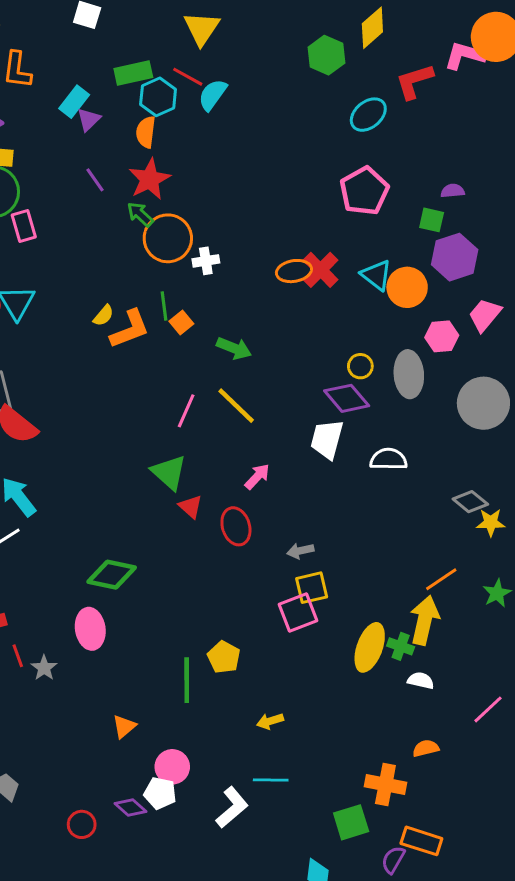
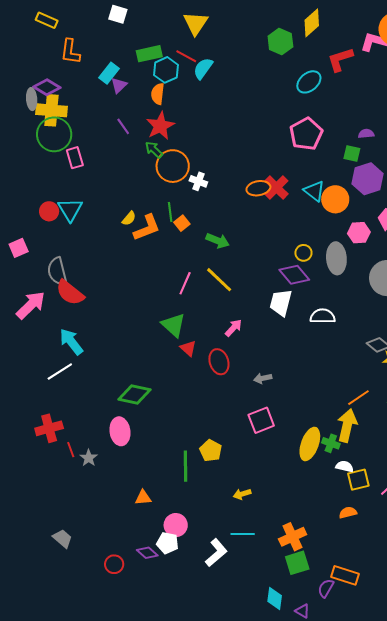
white cross: (206, 261) -> (198, 181), turned 30
yellow square: (312, 588) -> (358, 480), moved
orange triangle: (124, 726) -> (143, 498), turned 36
orange cross: (385, 785) -> (293, 537), moved, turned -36

